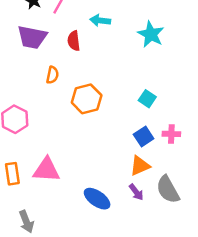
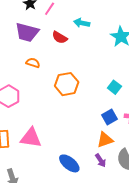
red semicircle: (74, 41) -> (60, 37), turned -56
orange semicircle: (52, 75) -> (33, 63), moved, turned -88

